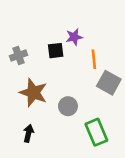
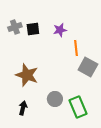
black square: (56, 51) -> (33, 29), moved
gray cross: (19, 56) -> (15, 27), moved
gray circle: (68, 106) -> (55, 99), moved

